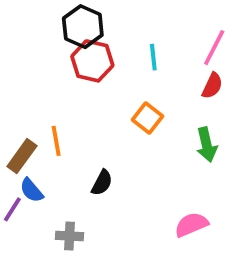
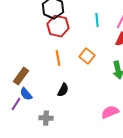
cyan line: (153, 57) -> (97, 20), moved
orange line: (56, 141) -> (58, 58), moved

